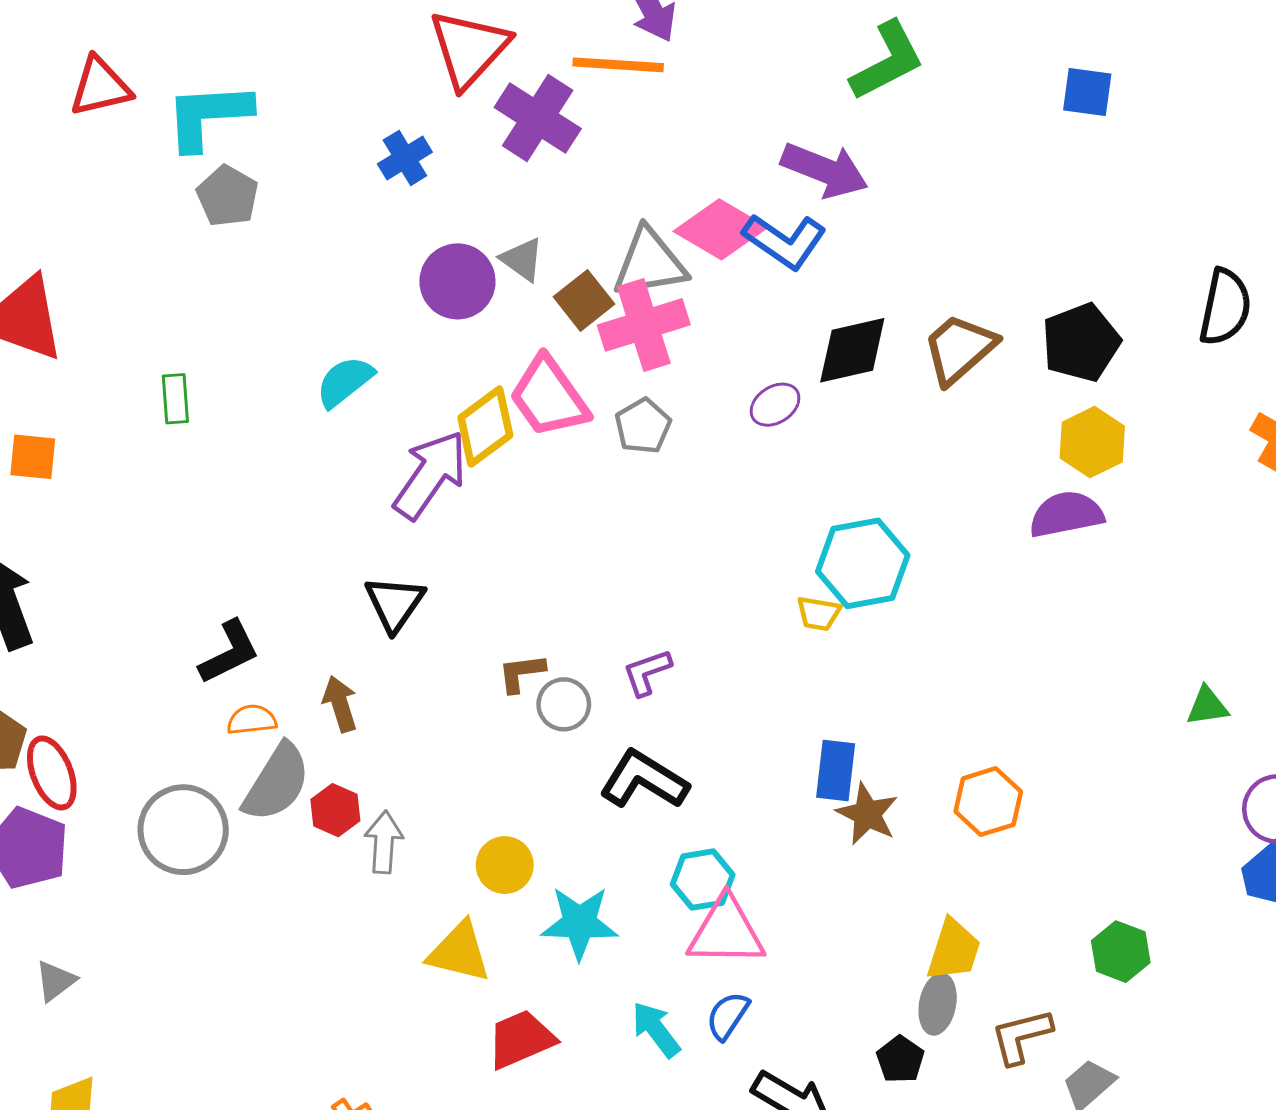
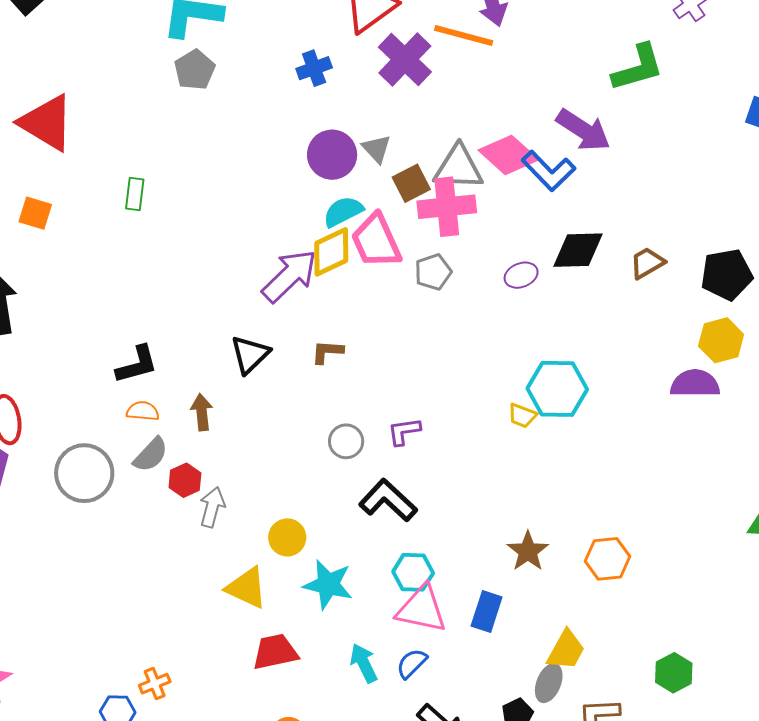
brown trapezoid: (959, 349) -> (647, 263), size x0.7
cyan semicircle: (345, 382) -> (343, 212), moved
brown L-shape: (521, 673) -> (327, 352), moved
blue rectangle: (836, 771) -> (487, 612), moved
gray semicircle: (277, 782) -> (151, 455), size x0.7

